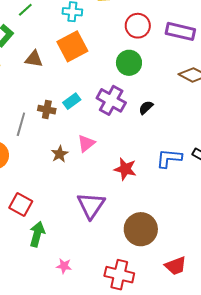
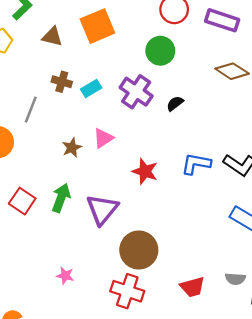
brown cross: (47, 110) -> (62, 82), moved
brown circle: (141, 229) -> (139, 250), moved
green arrow: (37, 234) -> (61, 198), moved

